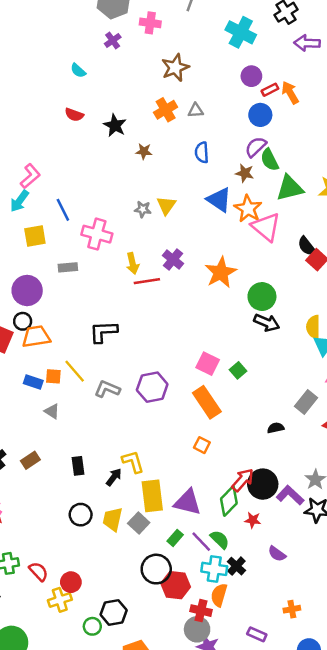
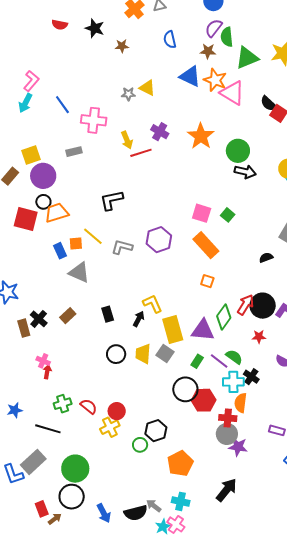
green semicircle: (270, 160) -> (227, 37), turned 30
yellow triangle: (166, 205) -> (147, 88), turned -30
yellow square: (35, 236) -> (31, 155), moved
blue rectangle: (33, 382) -> (60, 251), turned 56
gray triangle: (52, 411) -> (79, 272), size x1.6
green diamond: (229, 501) -> (224, 317), moved

